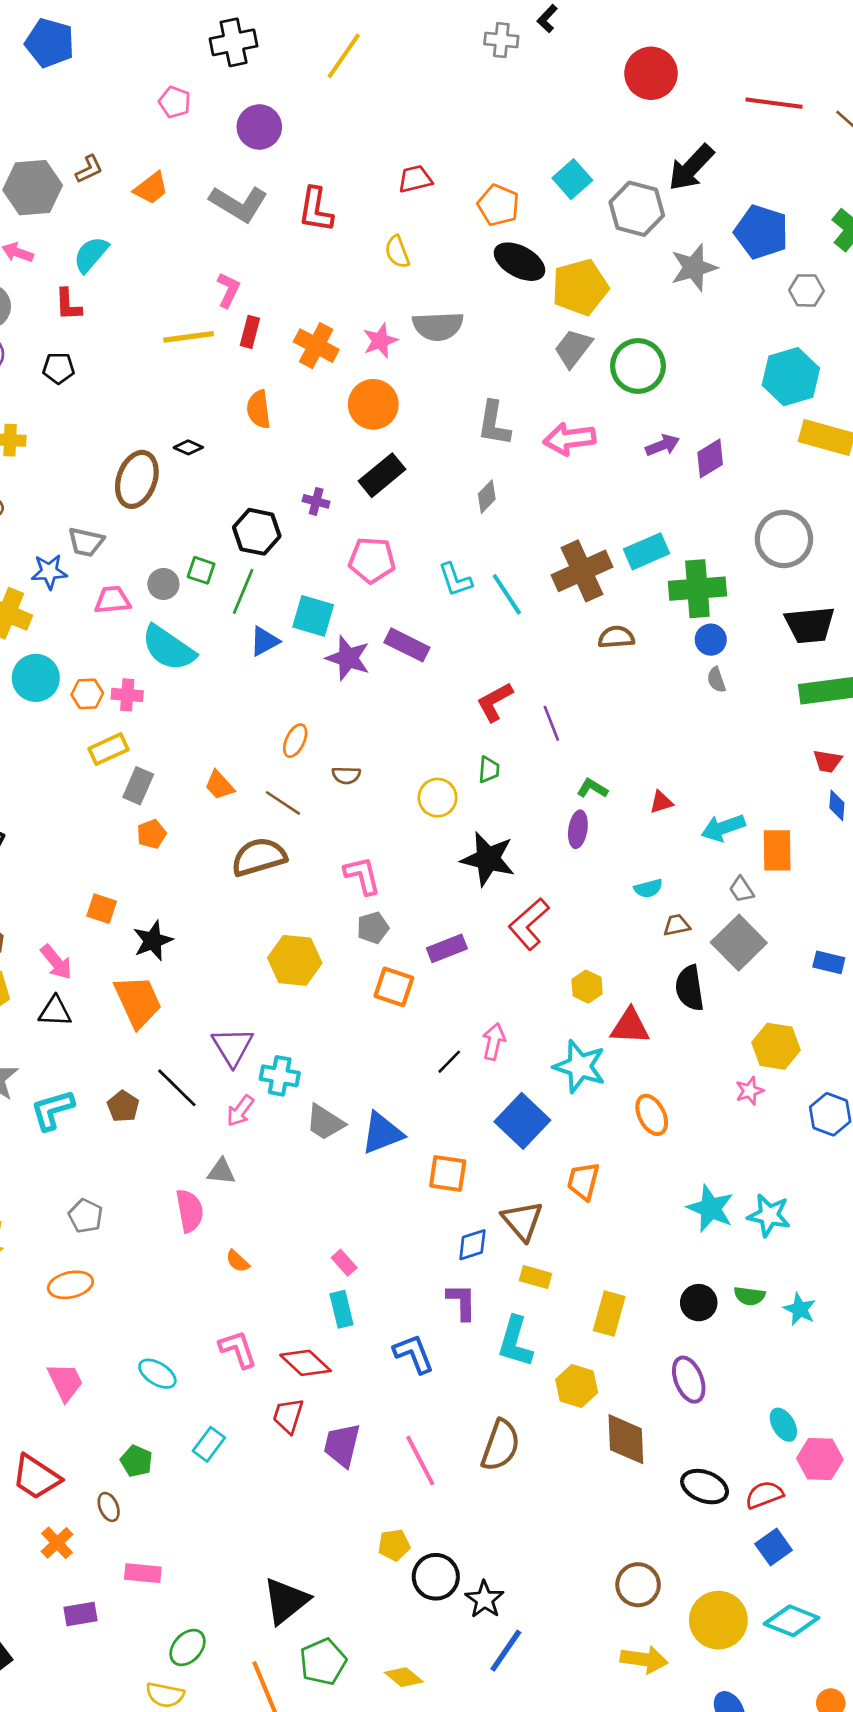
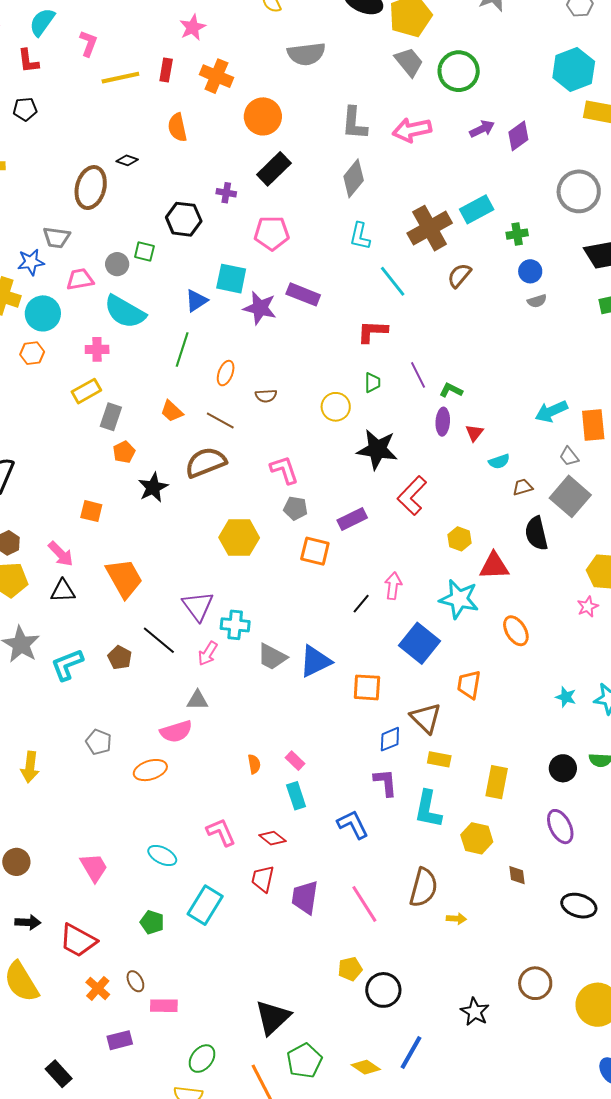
pink L-shape: (228, 290) -> (88, 43), moved
pink star: (380, 341) -> (193, 27), moved
gray trapezoid: (573, 348) -> (409, 62), turned 108
gray diamond: (487, 497) -> (354, 178), size x1.5
cyan L-shape: (455, 580) -> (360, 236), moved, turned 36
green cross: (697, 589) -> (517, 234), size x0.5
green line: (243, 591) -> (182, 350), moved
cyan line: (507, 594) -> (393, 281), moved
brown semicircle: (616, 637) -> (459, 275), turned -40
cyan circle: (36, 678) -> (43, 313), moved
gray semicircle: (716, 680) -> (537, 301), turned -84
orange hexagon: (87, 694) -> (32, 353), moved
red L-shape: (495, 702) -> (372, 332), turned 36
purple line: (551, 723) -> (418, 375), moved
red triangle: (661, 802) -> (474, 433), moved, turned -30
gray pentagon: (373, 928) -> (295, 508), turned 30
black star: (153, 941) -> (153, 487), moved
cyan star: (710, 1208) -> (566, 697), size x0.6
pink semicircle: (190, 1211) -> (176, 731), turned 88
orange semicircle: (238, 1261) -> (254, 764), moved, turned -138
orange ellipse: (70, 1285) -> (150, 770), moved
red diamond: (306, 1363) -> (272, 838), size x0.7
brown diamond: (626, 1439) -> (517, 875), size x0.5
cyan rectangle: (209, 1444) -> (205, 905), size x1.5
brown ellipse: (109, 1507) -> (135, 981), moved
black star: (484, 1599) -> (475, 1012), moved
blue line: (506, 1651) -> (411, 1053), moved
yellow arrow: (644, 1659) -> (456, 919), moved, size x0.6

